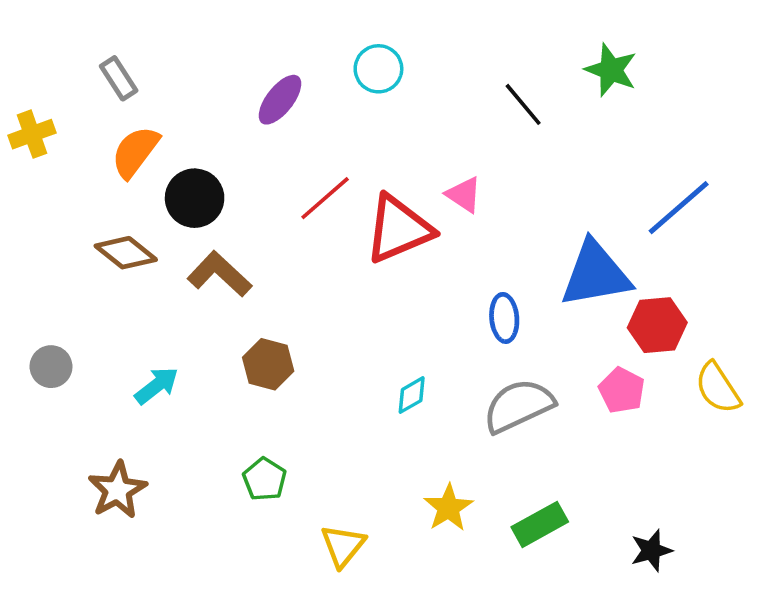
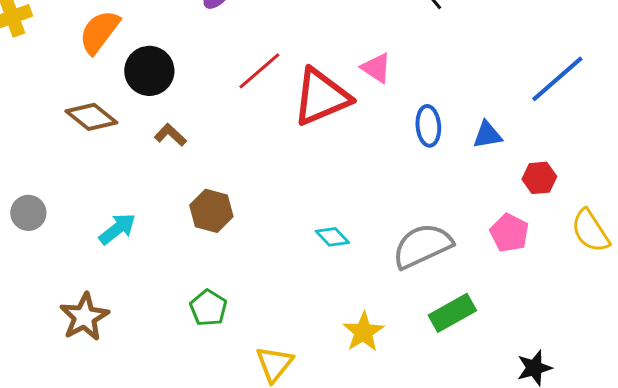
brown L-shape: (219, 274) -> (170, 135), size x0.6
blue triangle: (596, 274) -> (487, 135), size x0.5
blue ellipse: (504, 318) -> (428, 126), moved
red hexagon: (657, 325) -> (539, 178), size x0.7
cyan diamond: (412, 395) -> (332, 237), turned 76
green rectangle: (540, 524) -> (452, 313), moved

